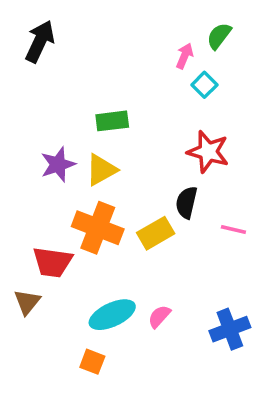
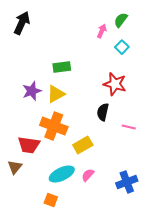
cyan square: (204, 85) -> (122, 47), moved
yellow rectangle: (156, 233) -> (83, 145), moved

